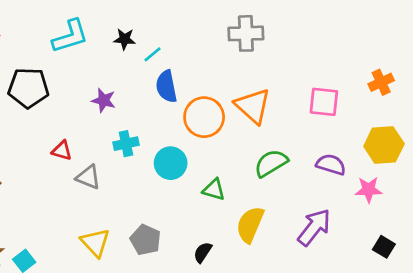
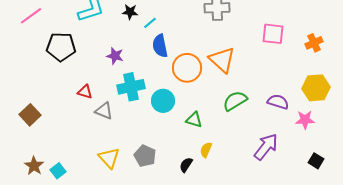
pink square: (324, 102) -> (273, 34), moved
cyan cross: (126, 144) -> (131, 87), size x1.5
yellow semicircle: (250, 224) -> (206, 150), moved, size x0.6

